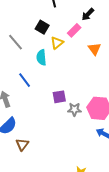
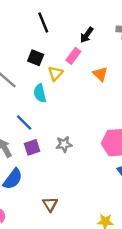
purple square: (59, 97) -> (32, 147), moved
gray star: (74, 109) -> (64, 144), moved
brown triangle: (22, 144) -> (50, 204), moved

